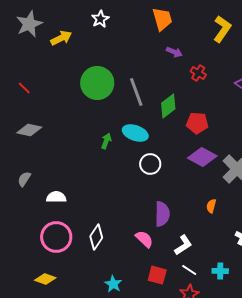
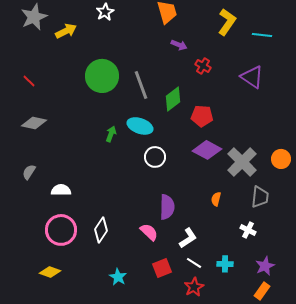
red square: (157, 275) -> (162, 268), turned -36

